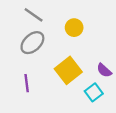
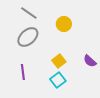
yellow square: (68, 70) -> (59, 61), size x0.6
cyan square: (94, 92) -> (58, 80), moved

